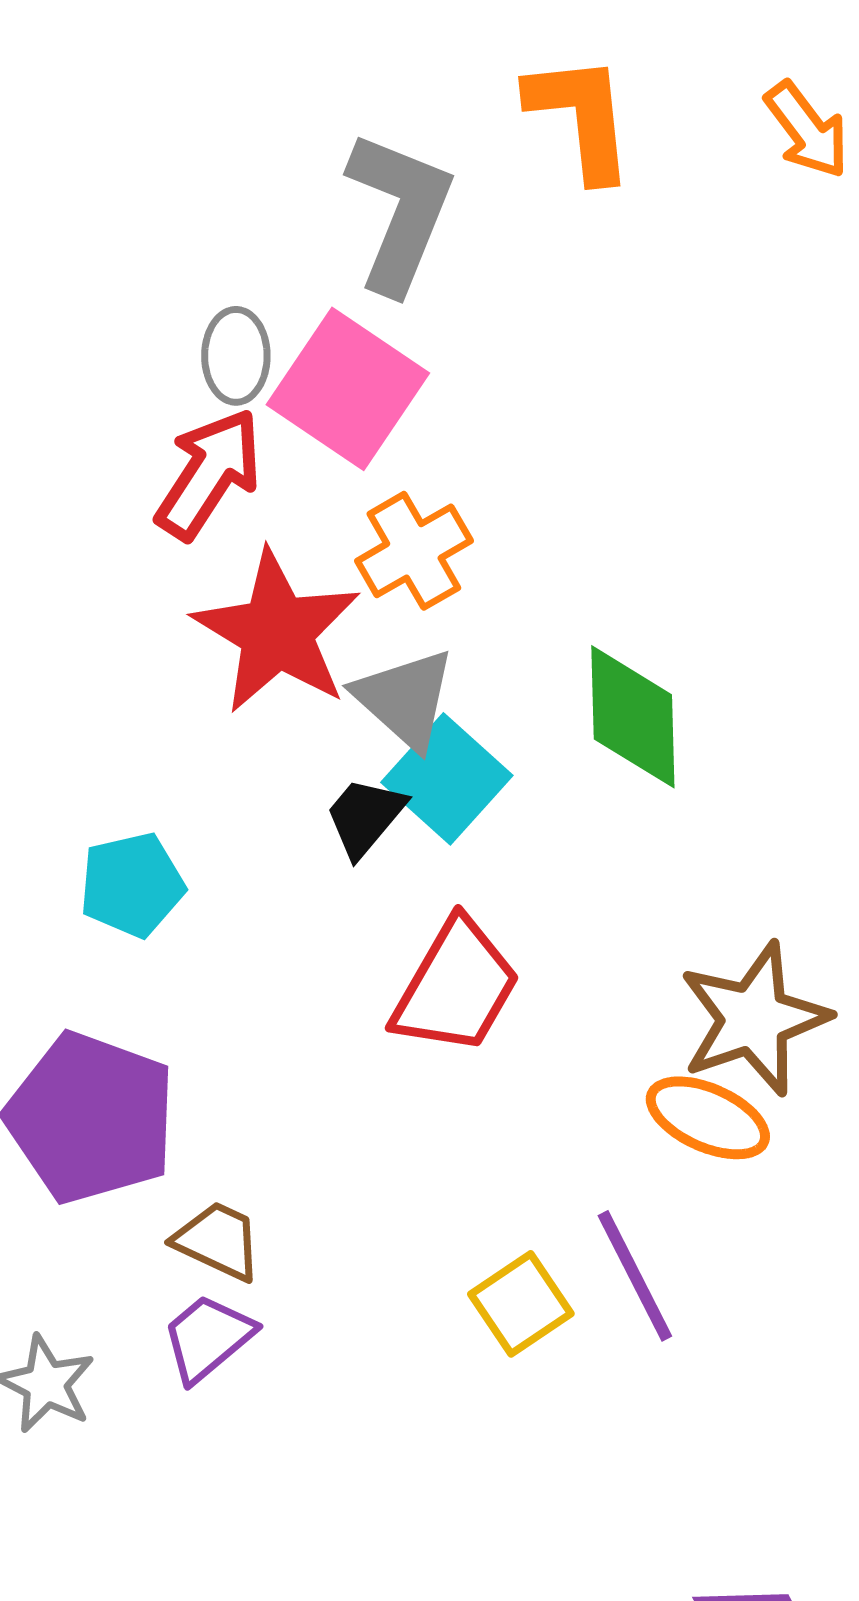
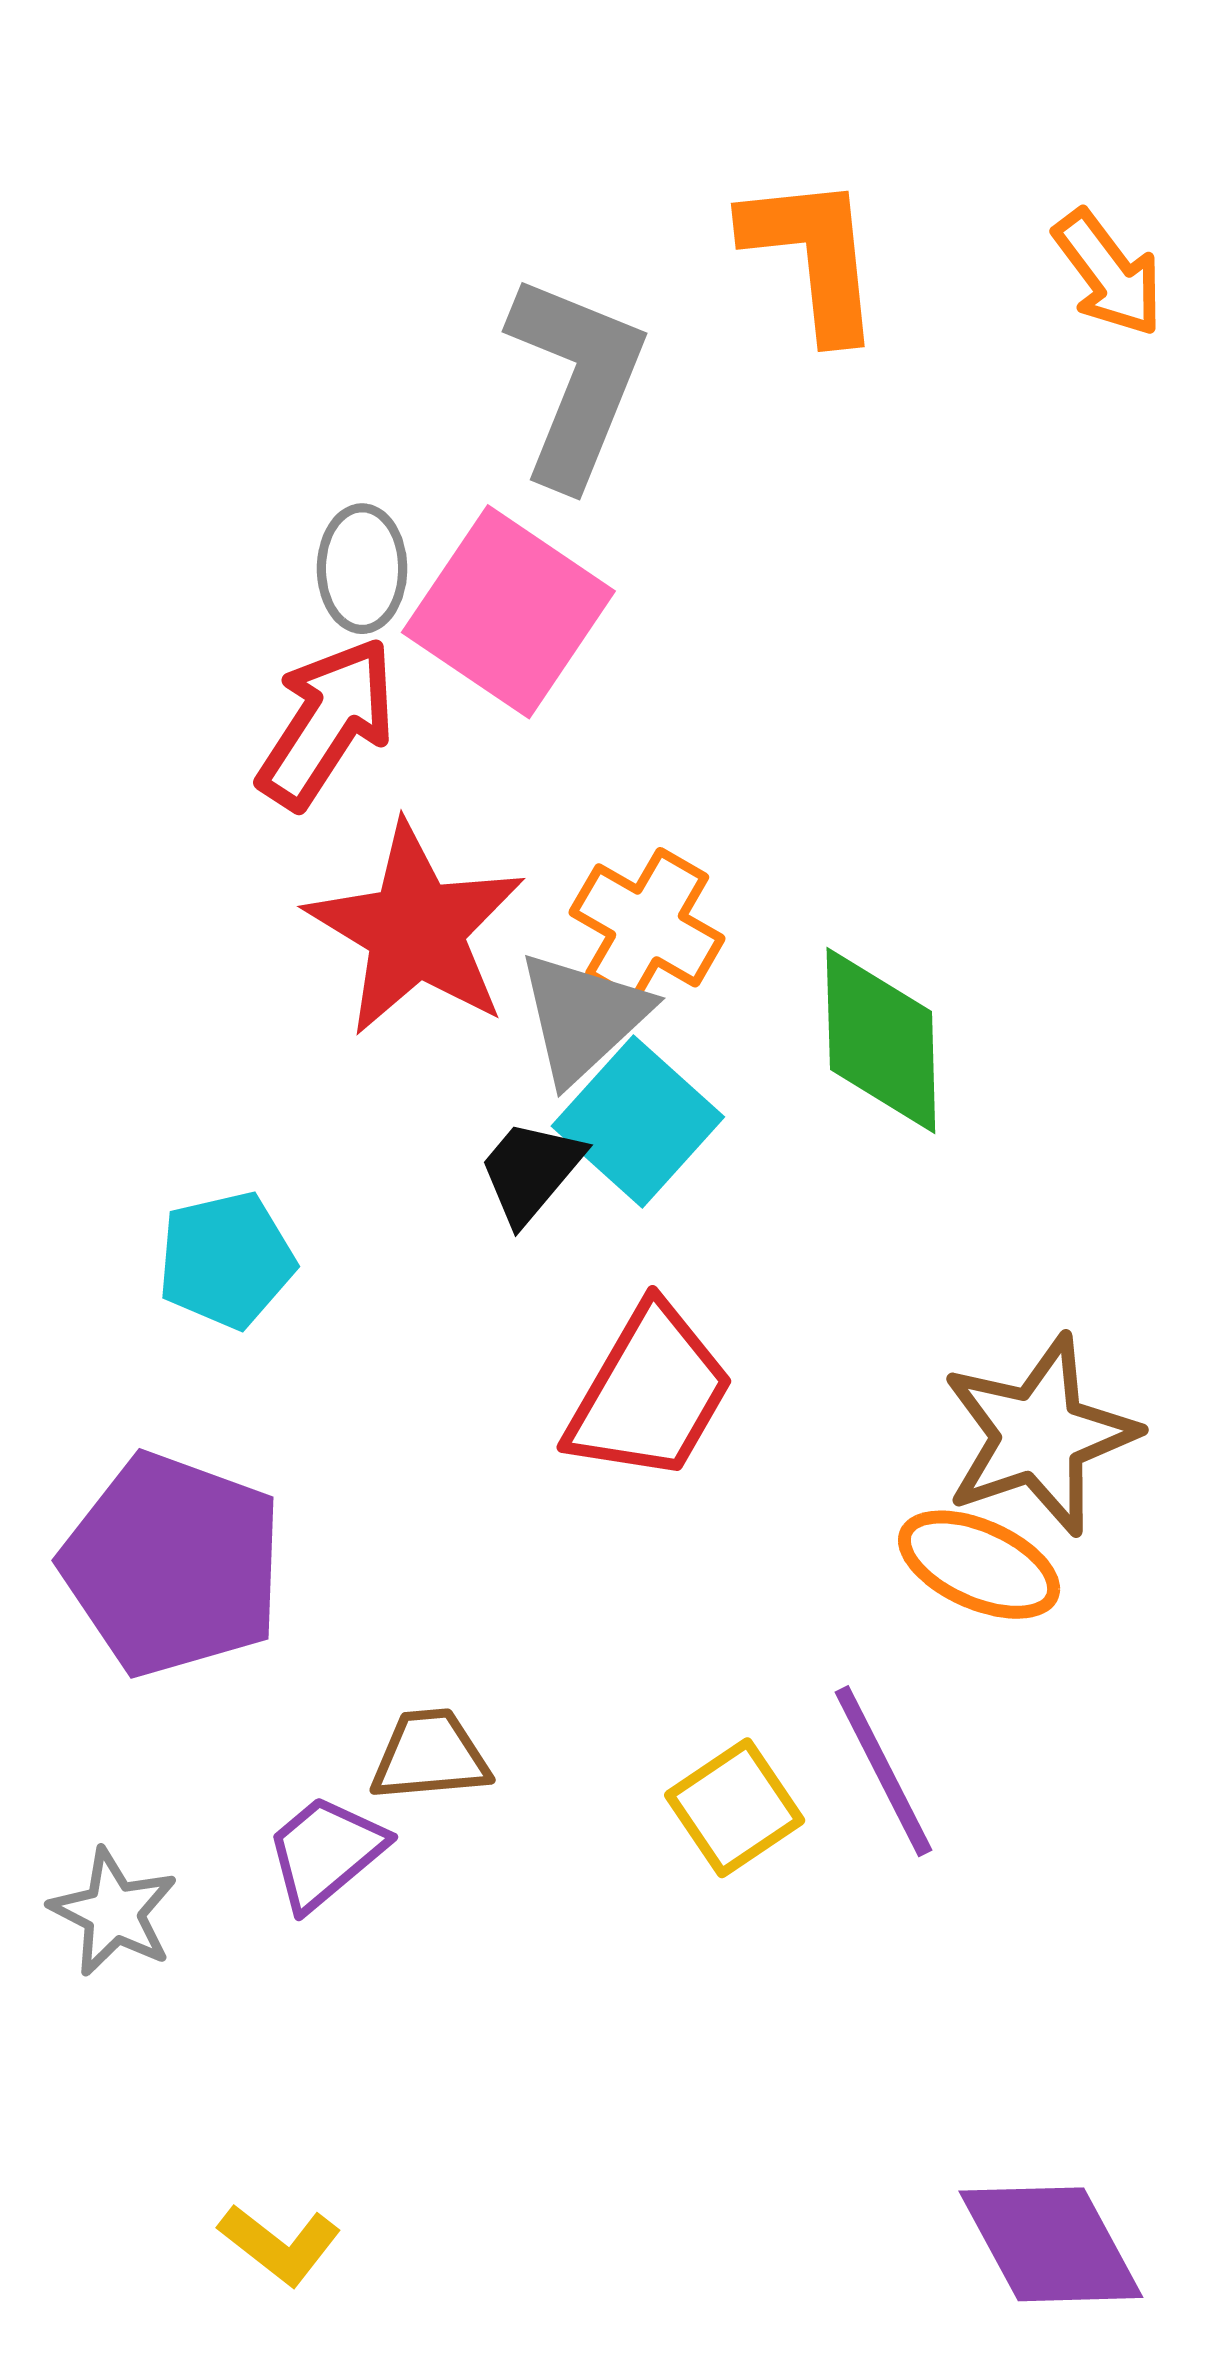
orange cross: (414, 551) -> (647, 925), moved, turned -30
gray triangle: (405, 699) -> (583, 1017), turned 35
brown trapezoid: (218, 1241) -> (430, 1755), moved, turned -30

